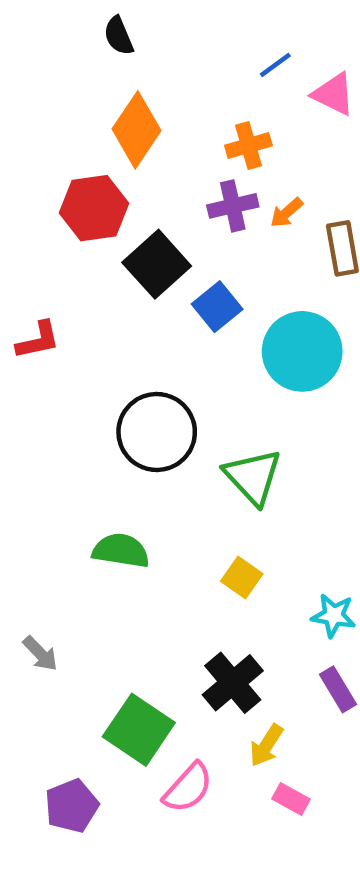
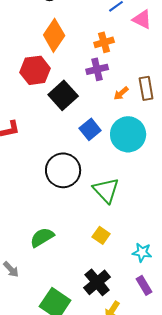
orange arrow: (286, 213) -> (121, 93), moved
blue square: (217, 307) -> (90, 129), moved
green semicircle: (121, 551) -> (42, 237), moved, turned -40

